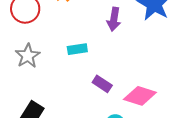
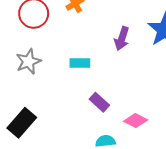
pink diamond: (140, 96) -> (136, 121), size x0.7

